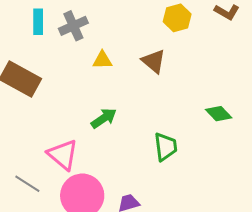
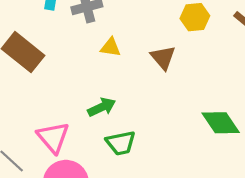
green diamond: (219, 114) -> (221, 123), size x1.4
green trapezoid: (166, 147) -> (121, 143), moved, turned 76

